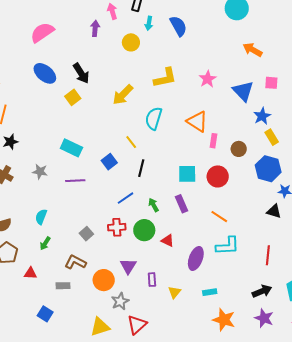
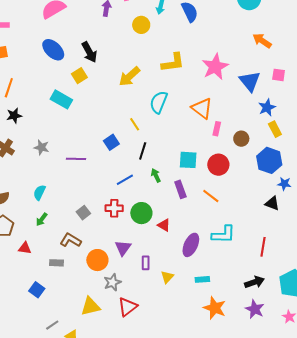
pink star: (208, 79) -> (215, 67), size x1.5
cyan rectangle: (71, 148) -> (61, 99), moved
green arrow: (153, 205) -> (156, 175), moved
orange line: (219, 217) -> (211, 196), moved

